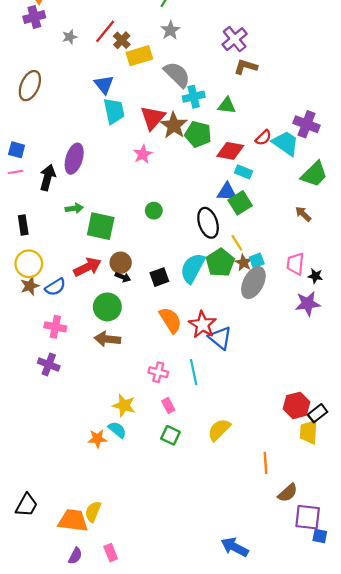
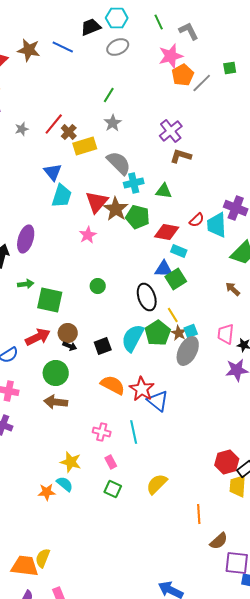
cyan trapezoid: (114, 111) -> (62, 196), turned 30
cyan trapezoid: (285, 143) -> (217, 225), turned -128
orange semicircle: (170, 320) -> (113, 385), turned -30

